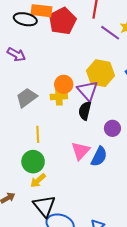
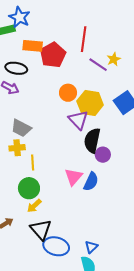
black ellipse: (25, 19) -> (16, 68), moved
orange circle: (64, 84) -> (68, 93), moved
yellow cross: (59, 97) -> (17, 148), moved
gray trapezoid: (27, 98) -> (21, 128), turned -115
black semicircle: (85, 111) -> (92, 140), moved, size x1.4

